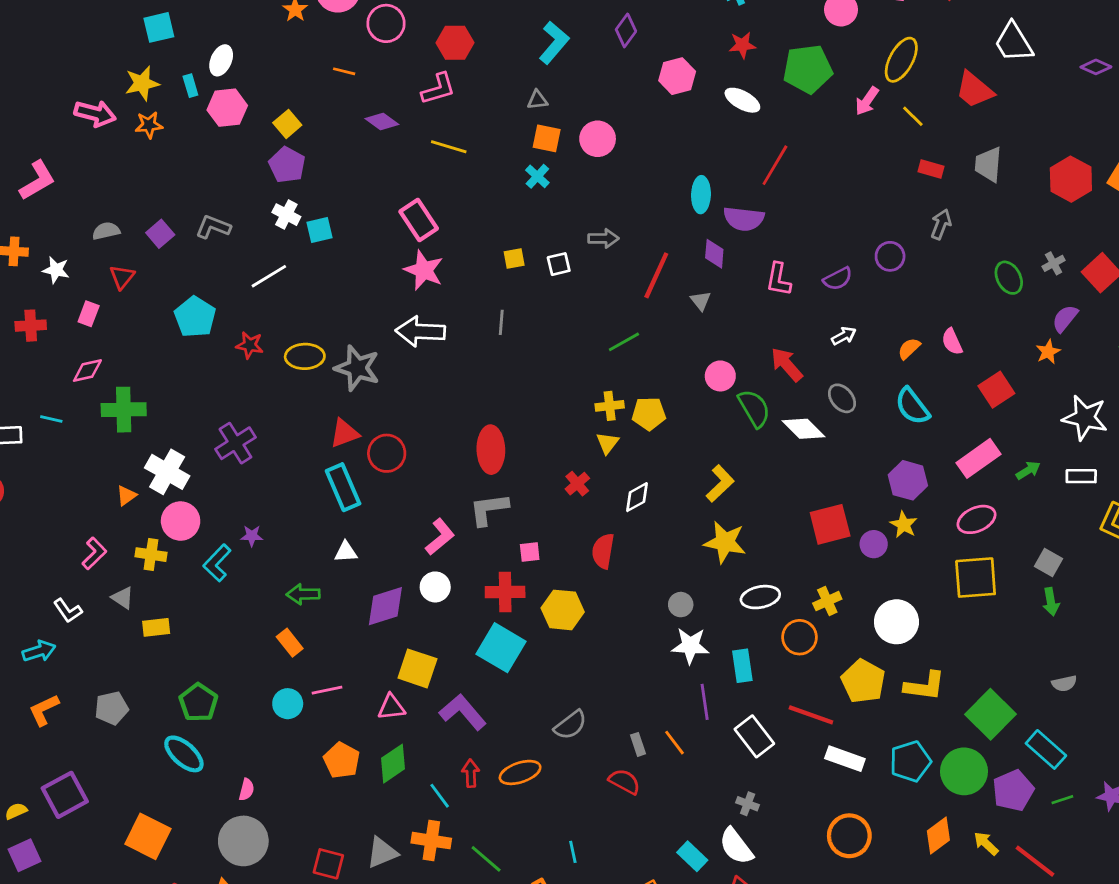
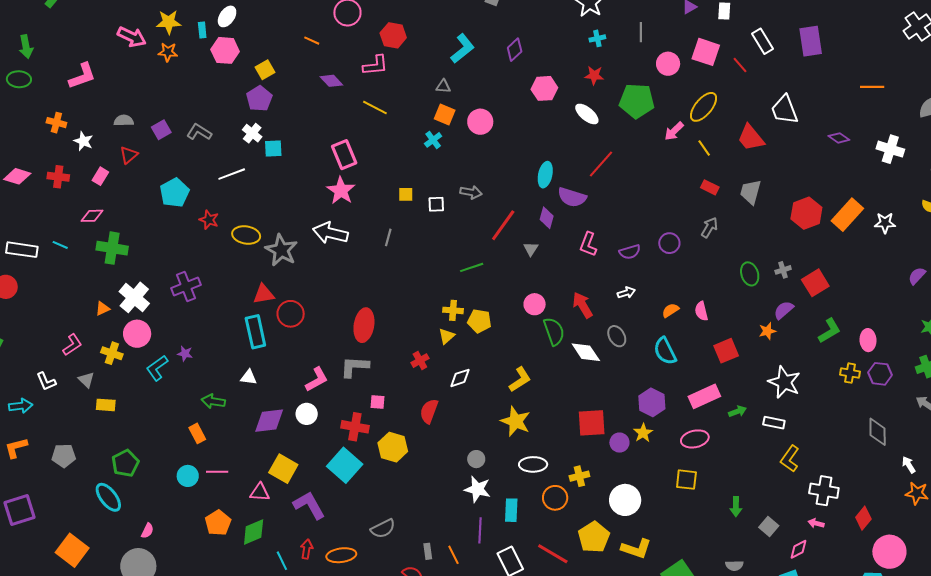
gray square: (1049, 562) -> (769, 527), moved
yellow square: (976, 578) -> (686, 480), size x0.7

